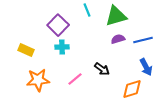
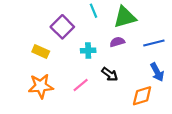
purple semicircle: (118, 39) -> (117, 42), moved
cyan cross: (62, 47) -> (88, 51), moved
yellow rectangle: (26, 50) -> (41, 52), moved

